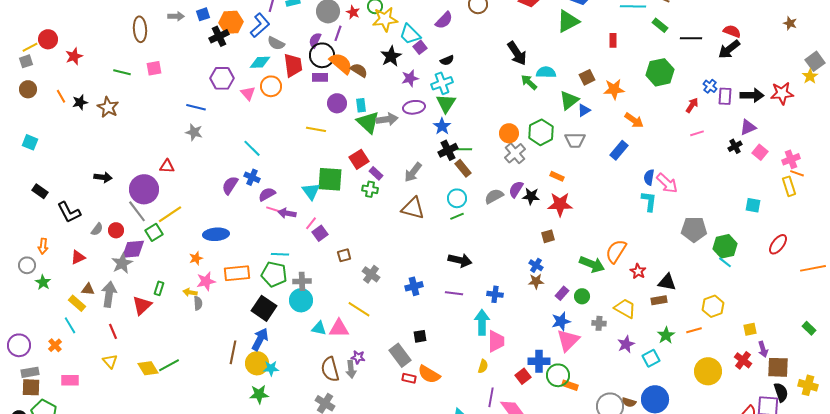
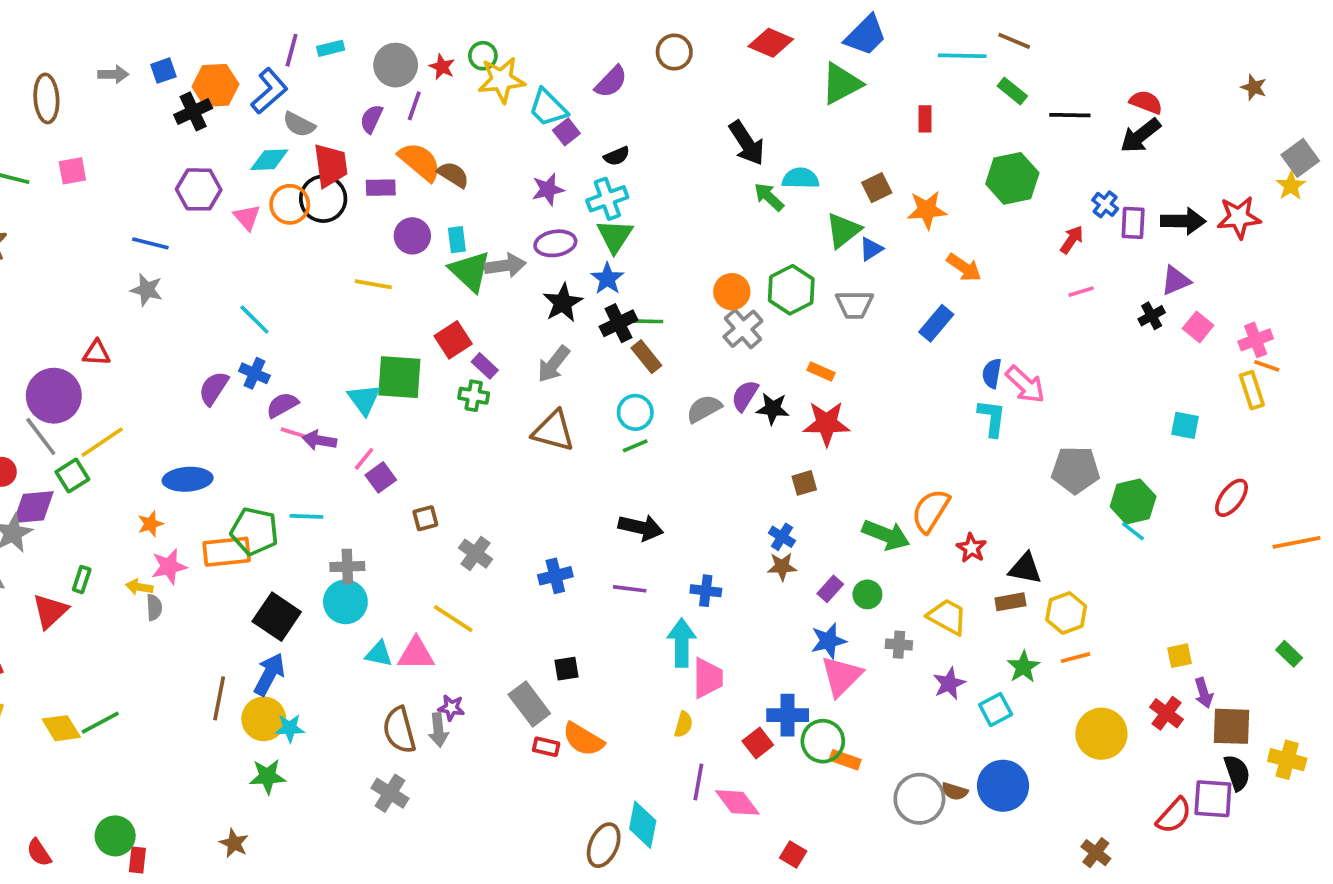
black circle: (322, 55) -> (323, 199), moved
black star: (391, 56) -> (563, 303), moved
green pentagon: (274, 274) -> (254, 531), moved
yellow hexagon: (713, 306) -> (1066, 613), moved

